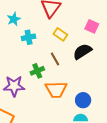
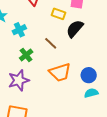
yellow rectangle: (60, 34) -> (58, 14), moved
green cross: (37, 71) -> (26, 55), moved

